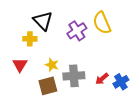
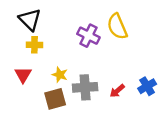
black triangle: (43, 21) -> (30, 20), moved
purple cross: (77, 31) -> (88, 36), turned -30
blue cross: (121, 82) -> (147, 86), moved

